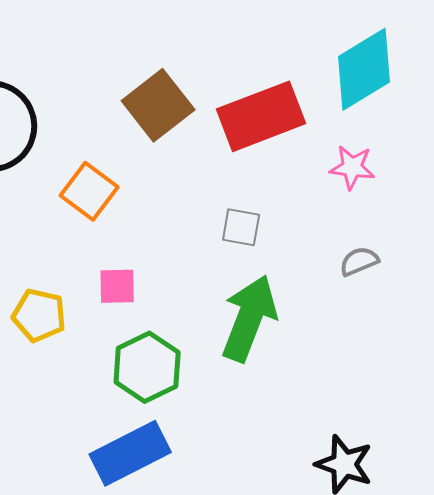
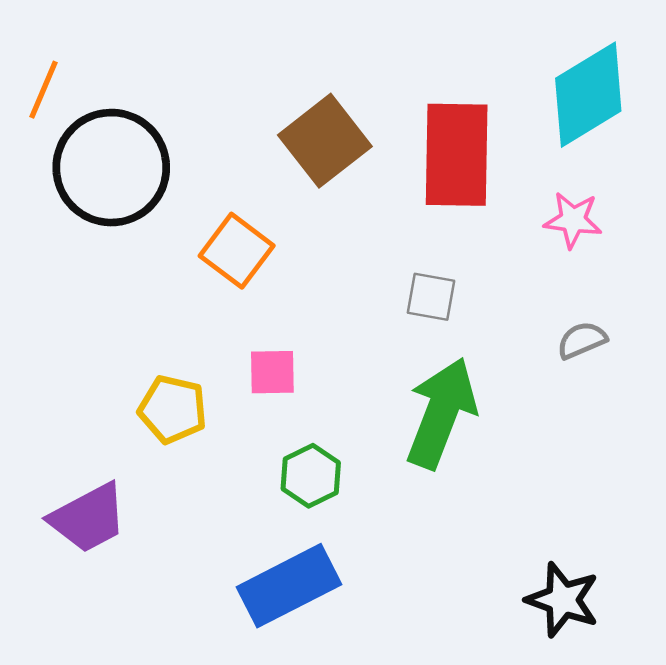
red rectangle: (261, 116) -> (457, 155), turned -68
green hexagon: (147, 367) -> (311, 476), size x0.7

